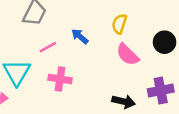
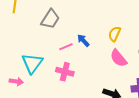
pink line: (48, 47) -> (66, 47), moved

